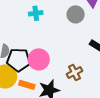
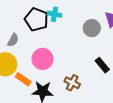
black pentagon: (18, 60) -> (36, 20), moved
brown cross: (74, 72) -> (72, 83), turned 35

